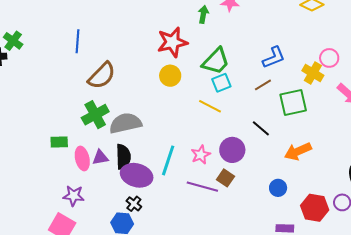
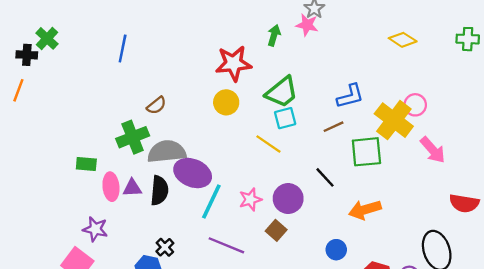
yellow cross: (313, 73) -> (394, 120), size x1.5
brown semicircle: (102, 76) -> (156, 105), moved, size x0.6
purple ellipse: (137, 175) -> (193, 173), moved
purple line: (202, 187) -> (226, 245), moved

